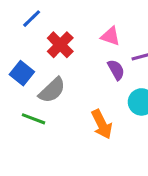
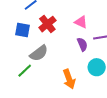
blue square: (22, 73) -> (23, 30), moved, turned -35
green line: (33, 119) -> (25, 71), turned -70

